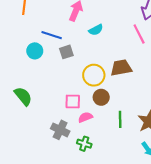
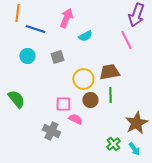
blue line: (52, 35) -> (35, 29), moved
pink semicircle: (85, 117) -> (75, 119), turned 48
green line: (120, 119) -> (110, 95), moved
green cross: (84, 144) -> (113, 144), moved, turned 32

